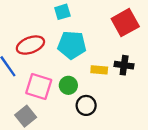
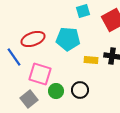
cyan square: (62, 12) -> (83, 11), moved
green circle: (68, 85) -> (56, 91), moved

